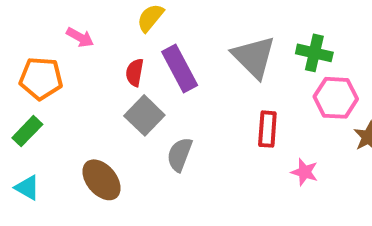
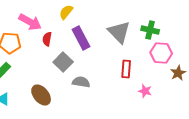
pink arrow: (80, 37) -> (30, 22), size x1.6
red semicircle: (135, 72) -> (47, 39), moved
gray semicircle: (180, 154) -> (81, 82), turned 78

